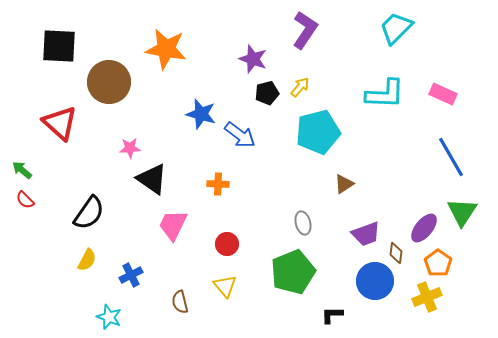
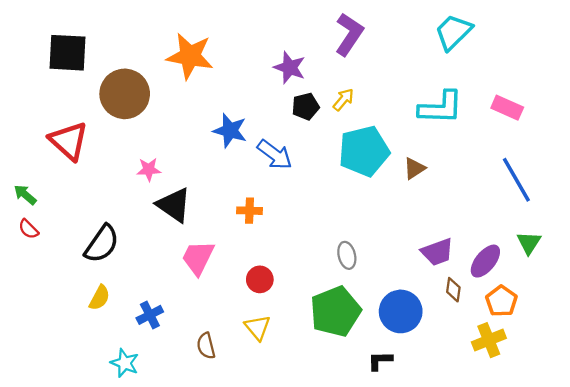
brown triangle: (344, 184) -> (414, 168), moved
green triangle: (462, 212) -> (529, 243), size x0.7
purple trapezoid: (366, 234) -> (437, 252), moved
blue circle: (375, 281) -> (401, 311), moved

